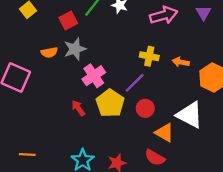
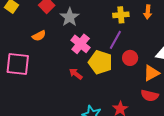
gray star: (75, 49) -> (70, 17), moved
orange arrow: (181, 62) -> (148, 12), turned -80
orange triangle: (164, 133) -> (151, 73), turned -42

